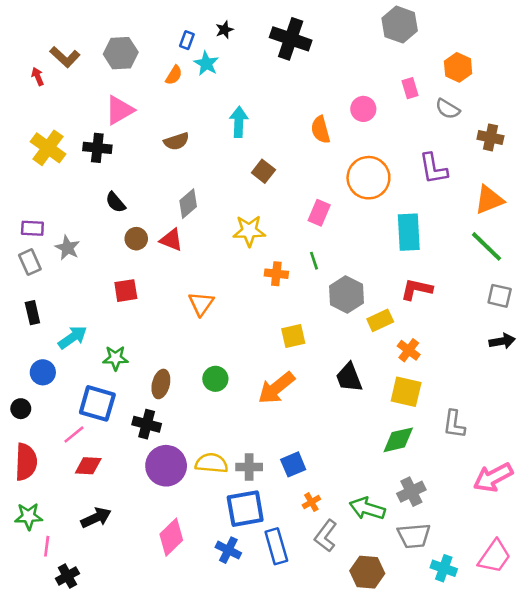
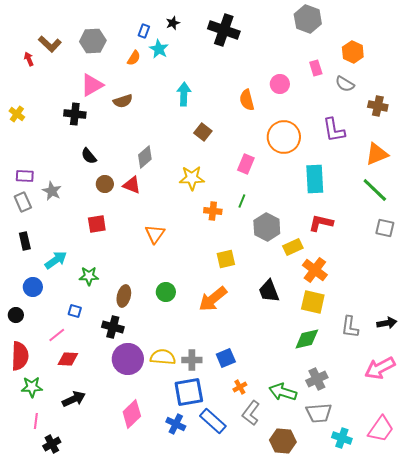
brown semicircle: (176, 141) -> (123, 101), moved
yellow cross: (48, 148) -> (17, 114), moved, size x0.6
green line: (314, 261) -> (242, 201), turned 40
black arrow: (502, 341) -> (387, 323), moved
orange cross: (409, 350) -> (315, 270), size x1.4
blue square: (97, 403) -> (75, 311), size x0.5
green star: (29, 516) -> (32, 387), moved
blue rectangle: (276, 546) -> (213, 421), turned -32

